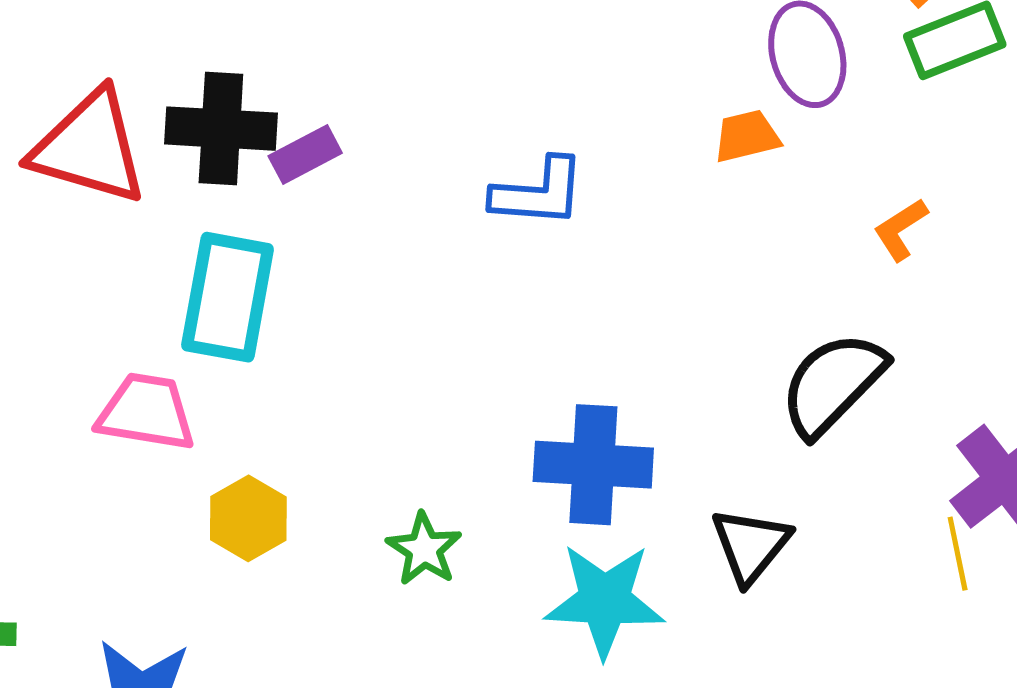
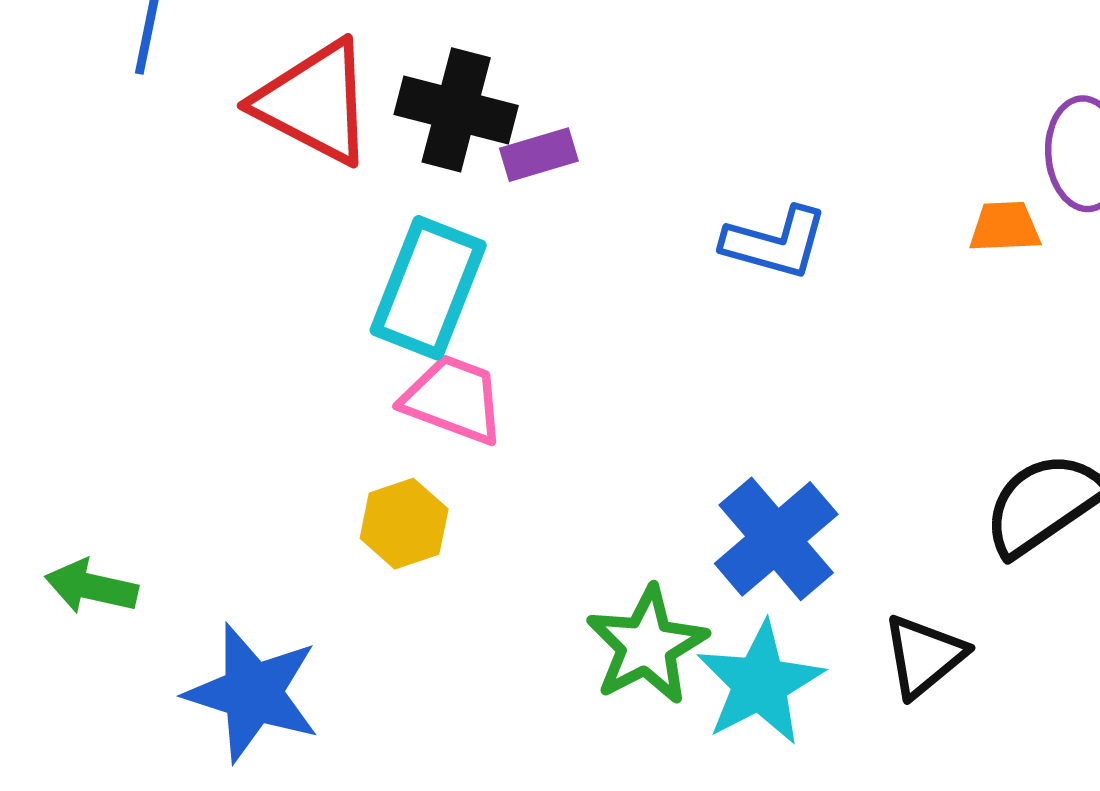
pink trapezoid: (146, 412) -> (453, 399), moved
blue cross: (593, 465) -> (776, 539), turned 35
green star: (424, 549) -> (647, 645), moved, size x1.5
cyan star: (605, 600) -> (760, 683), turned 30

